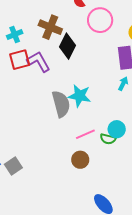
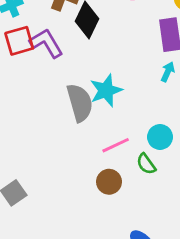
cyan star: (80, 96) -> (106, 90), turned -30
green semicircle: (108, 139) -> (146, 164), moved, turned 42

